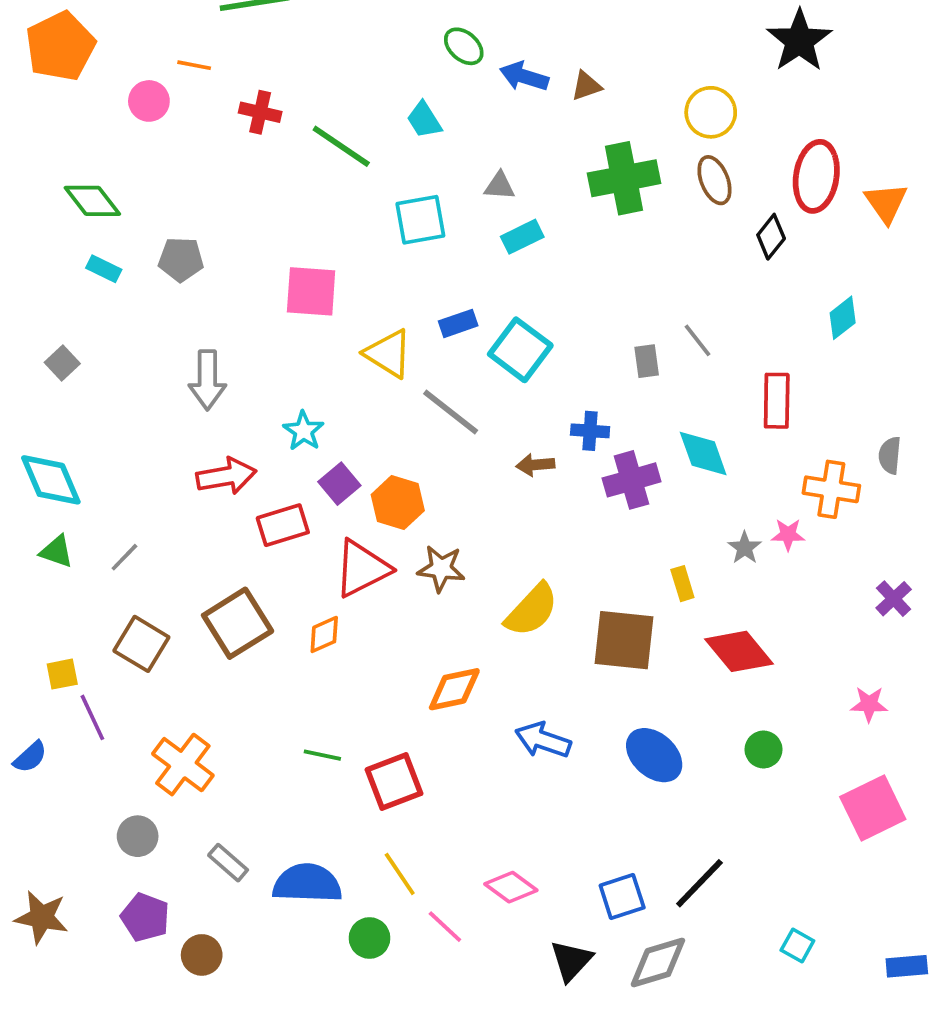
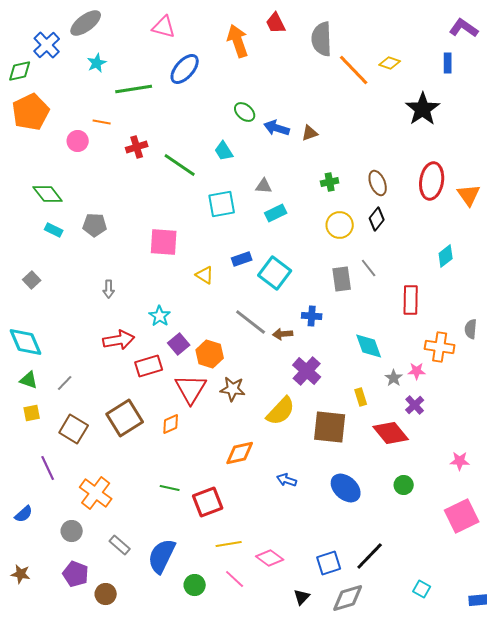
red cross: (260, 112) -> (137, 147), turned -30
yellow circle: (711, 112) -> (340, 225), moved
green cross: (624, 178) -> (330, 182), size x0.5
black diamond: (771, 237) -> (377, 219), moved
yellow triangle: (388, 354) -> (205, 275), size x0.7
gray rectangle: (647, 361) -> (342, 279), size x1.4
gray arrow: (207, 380) -> (109, 289), size x0.6
gray line: (451, 412) -> (251, 322), moved
cyan diamond: (703, 454) -> (369, 346), moved
purple cross: (632, 480) -> (307, 371), moved, turned -32
red triangle: (362, 569) -> (191, 389), turned -32
purple cross: (894, 599) -> (415, 405), moved
yellow square: (62, 674) -> (32, 413), moved
blue arrow: (543, 740) -> (287, 480), size x0.7
blue semicircle: (30, 757) -> (24, 514), moved
yellow line: (400, 874) -> (229, 544), moved, turned -65
blue semicircle: (307, 883) -> (162, 556), turned -66
brown star: (41, 917) -> (21, 574), size x0.7
black triangle: (571, 961) -> (302, 597), size x0.7

